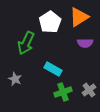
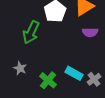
cyan rectangle: (53, 69) -> (74, 73), moved
green cross: (63, 92) -> (48, 80), moved, turned -30

